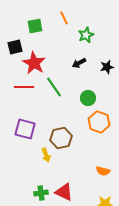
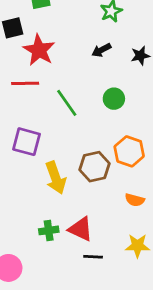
green line: (54, 87) -> (67, 103), moved
orange hexagon: (99, 122) -> (129, 151), moved
brown hexagon: (61, 138) -> (94, 167), moved
yellow arrow: (46, 155) -> (56, 178), size x1.6

